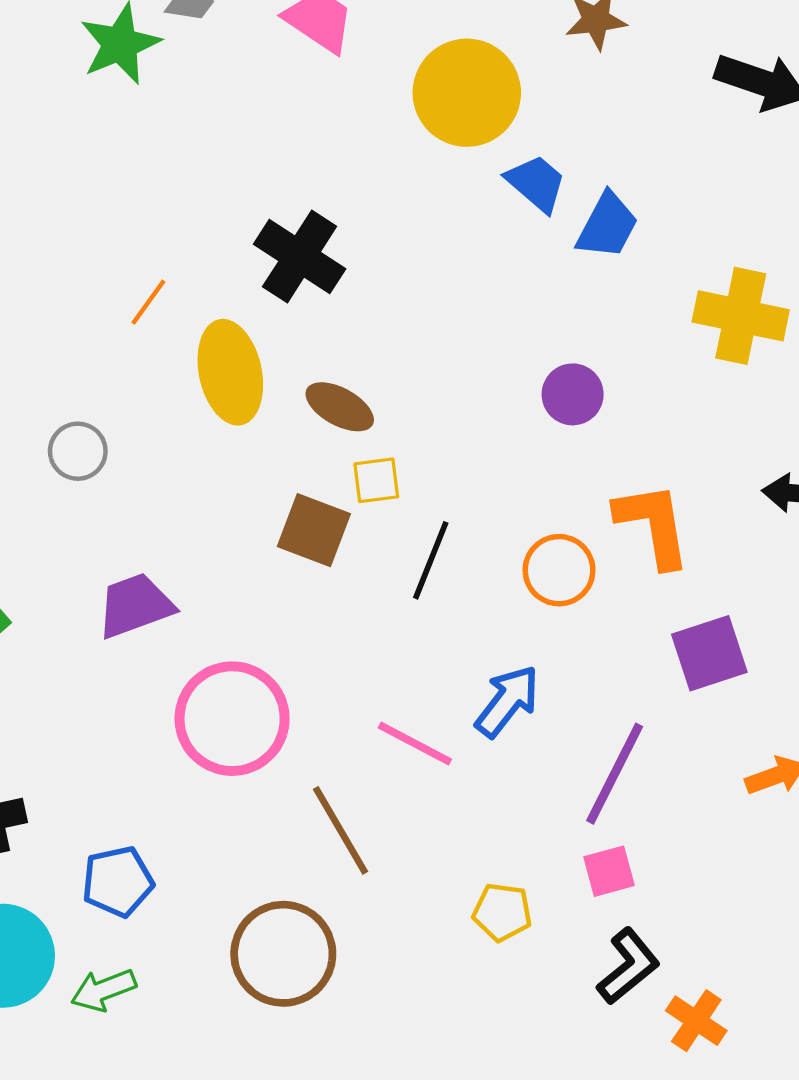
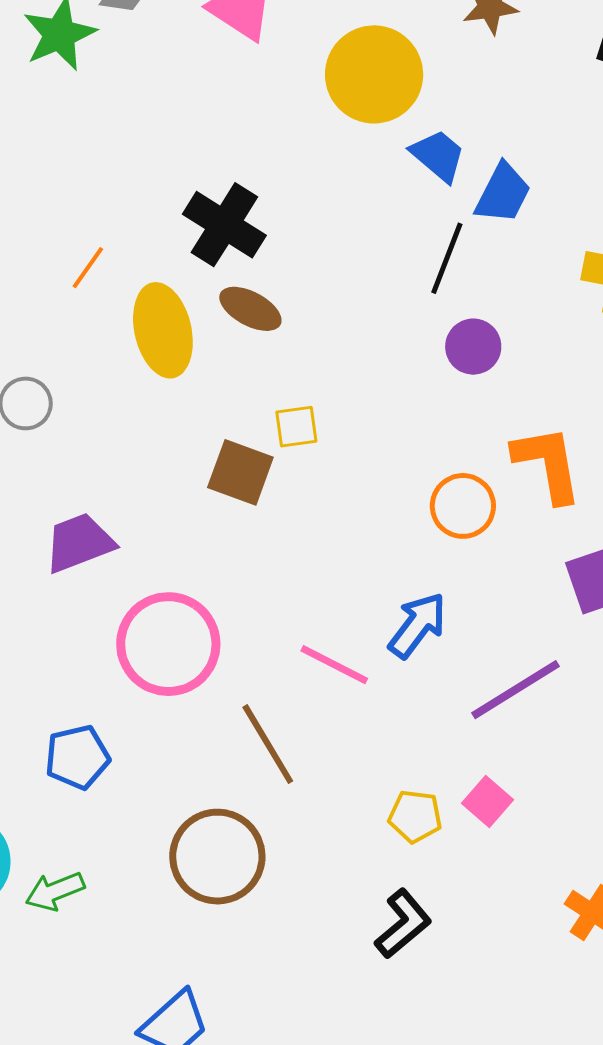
brown ellipse: (340, 407) -> (250, 309), moved
black line: (431, 560) -> (447, 258), moved
purple line: (615, 774) -> (516, 690), turned 32
pink square: (609, 871) -> (487, 802), moved, turned -33
blue pentagon: (118, 881) -> (77, 757), moved
black L-shape: (628, 966) -> (403, 924), moved

